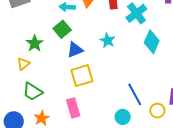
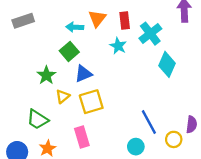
cyan star: (108, 40) -> (118, 46), moved
green star: (35, 43) -> (46, 75), moved
yellow triangle: (23, 64) -> (63, 96), moved

